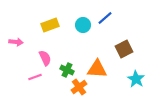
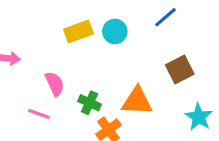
blue line: (105, 18) -> (166, 17), moved
yellow rectangle: (50, 25) -> (78, 31), moved
pink line: (35, 77) -> (39, 114), turned 40

